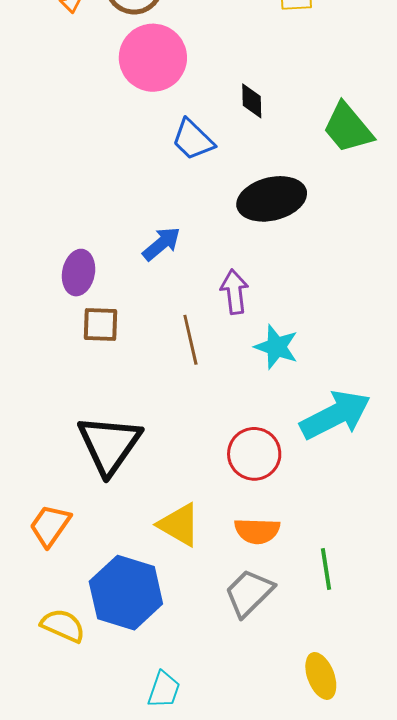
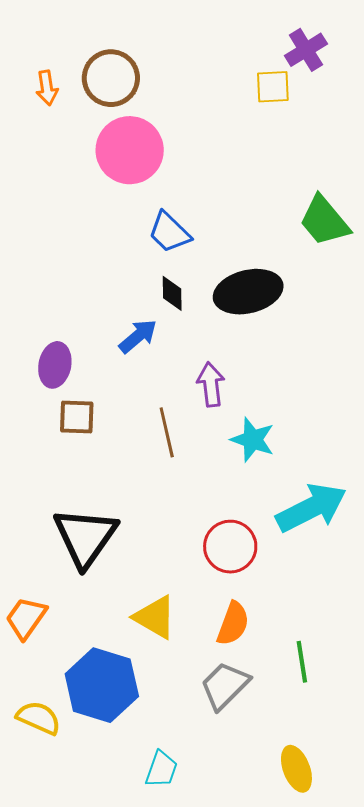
black diamond: (252, 101) -> (172, 293), moved
orange semicircle: (257, 531) -> (233, 624), turned -72
cyan trapezoid: (164, 690) -> (161, 769), moved

